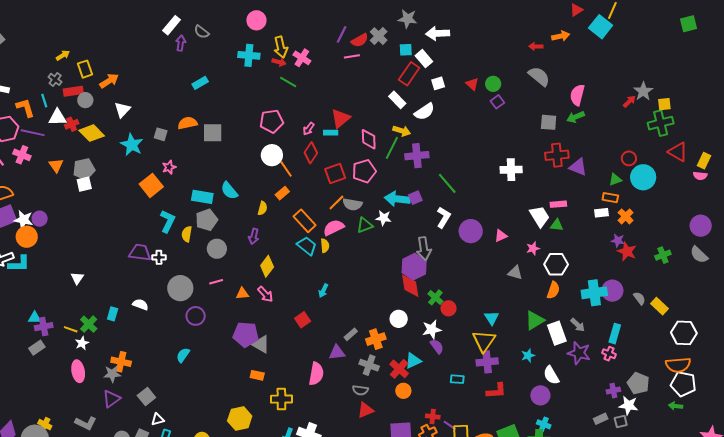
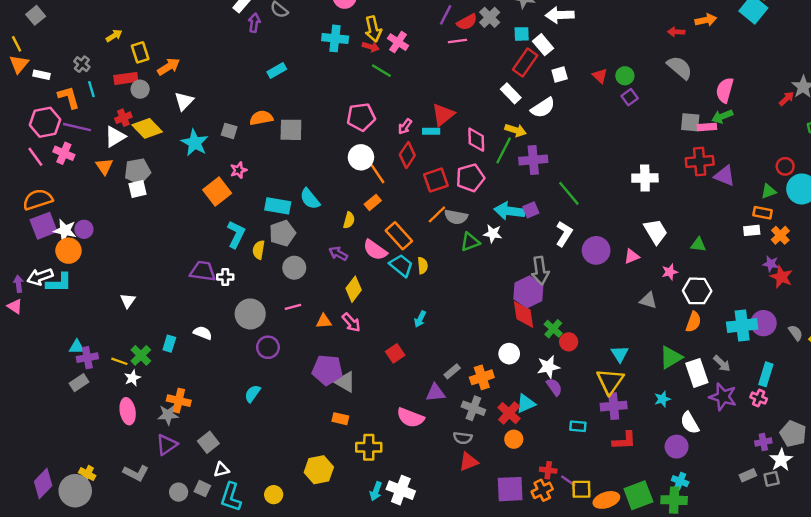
gray cross: (55, 79) -> (82, 64), moved
white triangle: (57, 117) -> (115, 137), moved, turned -30
pink rectangle: (558, 204) -> (707, 127), moved
white trapezoid: (540, 216) -> (656, 231), moved
pink semicircle: (334, 228) -> (375, 250), moved, turned -120
purple arrow: (254, 236) -> (338, 254), turned 105
pink semicircle: (316, 374) -> (410, 418), turned 100
white star: (629, 405) -> (781, 460), turned 30

